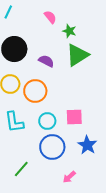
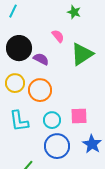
pink semicircle: (50, 17) -> (58, 36), moved
green star: (69, 31) -> (74, 12), moved
purple semicircle: (46, 61) -> (41, 59), moved

